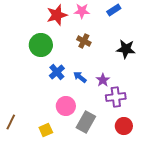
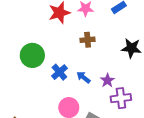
brown cross: (84, 41) -> (88, 40), turned -32
green circle: (41, 45) -> (32, 55), moved

